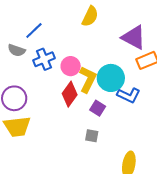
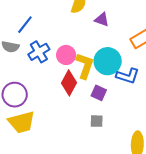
purple triangle: (134, 37) -> (102, 19), moved, size x0.6

